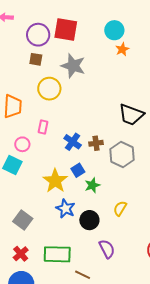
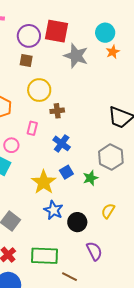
gray star: (73, 66) -> (76, 56), moved
brown cross: (96, 143) -> (57, 111), moved
green star: (92, 185) -> (90, 178), moved

